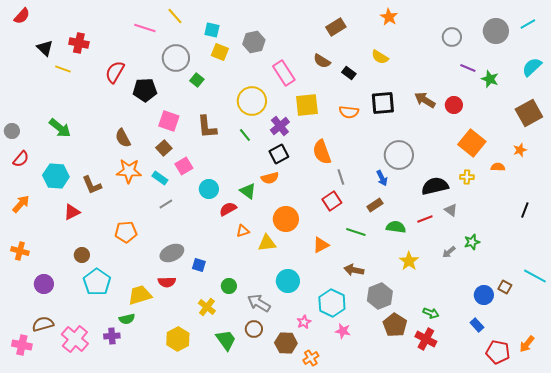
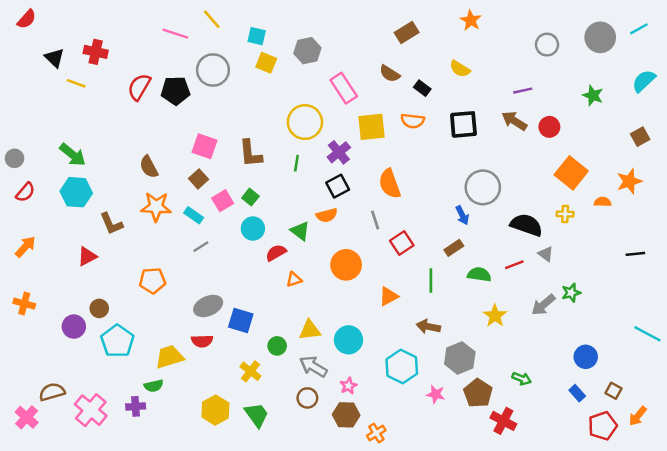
purple line: (468, 68) -> (523, 91), moved, turned -35
green square: (197, 80) -> (250, 197), moved
black pentagon: (145, 90) -> (175, 91), moved
orange semicircle: (349, 112) -> (413, 121), moved
brown square: (529, 113) -> (640, 137), size x0.6
green line: (245, 135) -> (296, 163), turned 48
orange star: (520, 150) -> (629, 181), size x1.5
cyan hexagon: (56, 176) -> (76, 192), moved
gray line: (341, 177) -> (375, 220), moved
black semicircle: (435, 186) -> (526, 225), turned 32
black line: (525, 210) -> (635, 254), turned 63
green line: (356, 232) -> (431, 281), turned 72
yellow triangle: (267, 243) -> (310, 330), moved
gray arrow: (449, 252) -> (543, 305), size x1.5
blue square: (199, 265) -> (241, 320), size x1.5
purple circle: (44, 284) -> (74, 327), moved
brown square: (505, 287) -> (614, 391), moved
pink star: (304, 322) -> (349, 386), moved
pink star: (343, 331) -> (436, 394), moved
red cross: (426, 339) -> (503, 421), moved
green trapezoid: (226, 340) -> (257, 415), moved
pink cross: (22, 345) -> (27, 417), turned 30
red pentagon: (498, 352) -> (603, 426), turned -30

